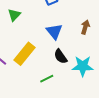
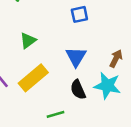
green triangle: (14, 15) -> (28, 41), moved
cyan star: (83, 66) -> (107, 86), moved

